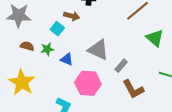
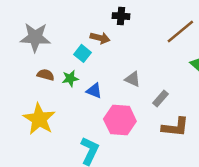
gray triangle: (98, 50) -> (133, 79), size x0.6
brown L-shape: (133, 89) -> (175, 127), turned -55

